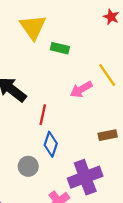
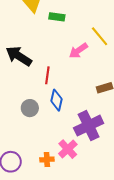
gray circle: (28, 166) -> (30, 108), moved

